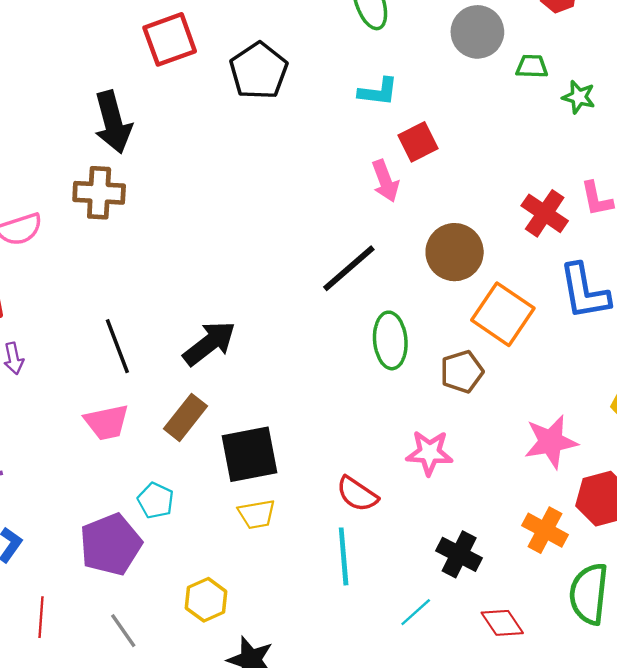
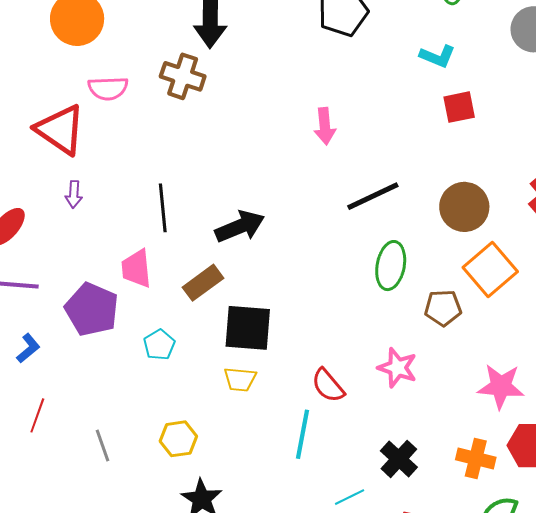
pink arrow: (385, 181) -> (325, 126), moved
pink trapezoid: (107, 422) -> (136, 269), turned 81
orange cross: (545, 530) -> (476, 458), turned -30
purple pentagon: (111, 544) -> (92, 309), moved, turned 30

